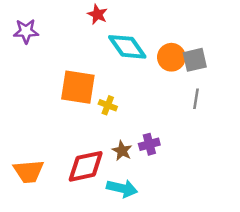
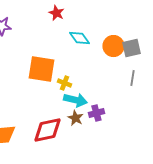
cyan diamond: (127, 47) -> (79, 38), size x0.7
cyan arrow: (122, 188) -> (75, 100), moved

